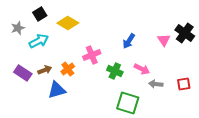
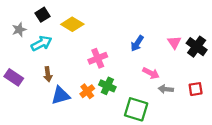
black cross: (185, 33) -> (197, 47), moved
orange cross: (68, 69) -> (87, 91), moved
brown arrow: (45, 70) -> (48, 74), turned 104
green cross: (115, 71) -> (107, 86), moved
purple rectangle: (23, 73) -> (14, 77), moved

